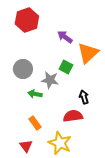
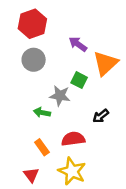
gray circle: (23, 69) -> (34, 60), moved
black arrow: (84, 97) -> (101, 116), turned -112
red semicircle: (73, 116) -> (73, 139), moved

